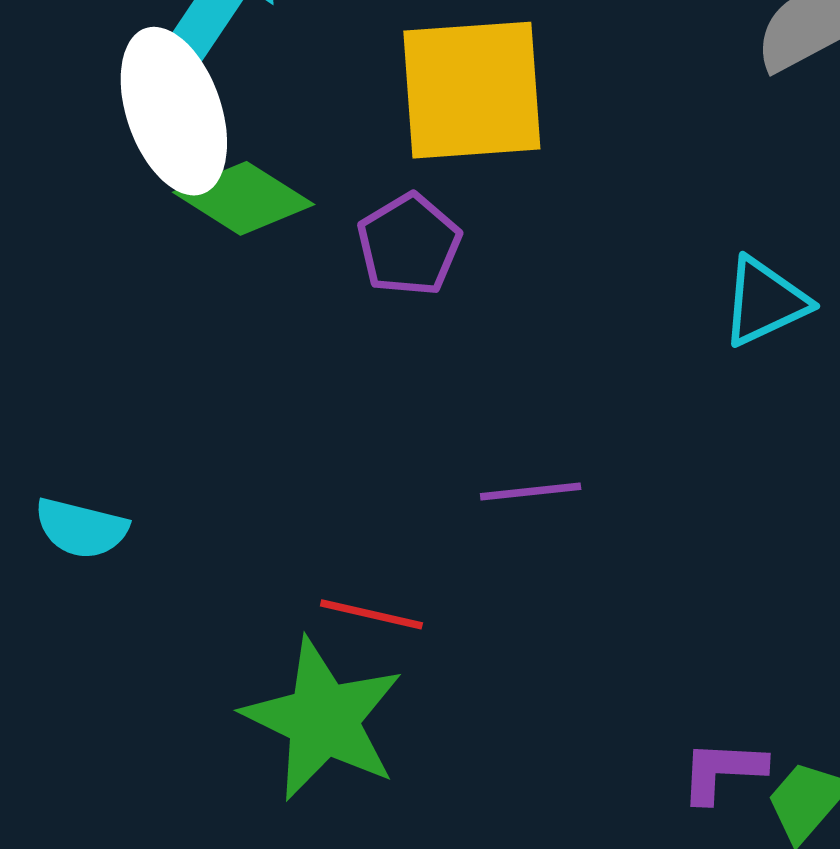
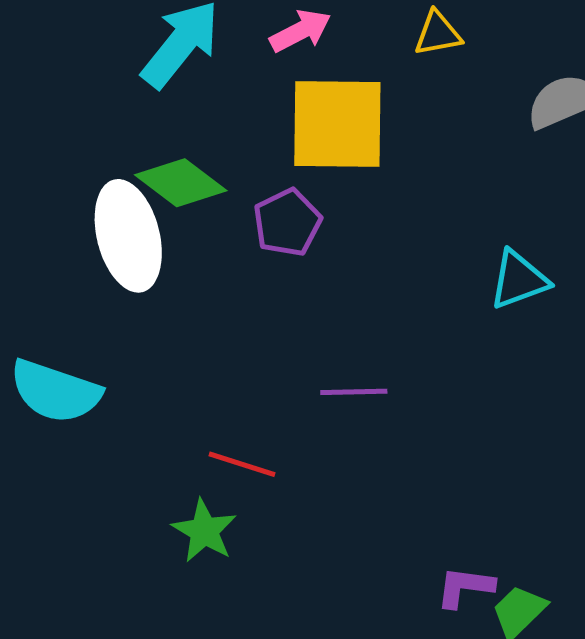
white ellipse: (174, 111) -> (128, 236), moved
cyan semicircle: (81, 528) -> (55, 391), size x1.5
green star: (323, 719) -> (204, 531), size x0.6

